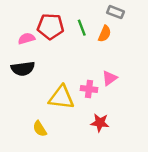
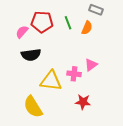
pink semicircle: (26, 38) -> (22, 32), turned -32
black semicircle: (23, 69) -> (31, 55), moved
yellow semicircle: (40, 129) -> (33, 107), size x1.6

